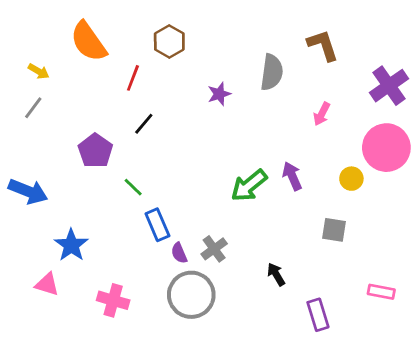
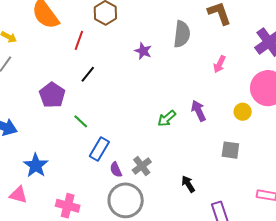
purple star: (219, 94) -> (143, 51), turned -30
green arrow: (249, 186) -> (167, 118), size x0.7
blue rectangle: (157, 225) -> (99, 149), turned 55

